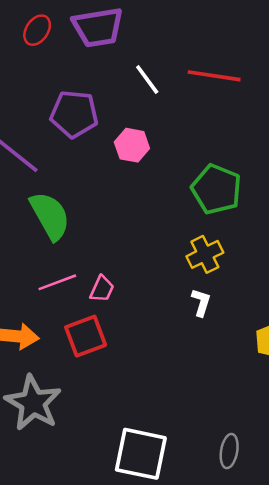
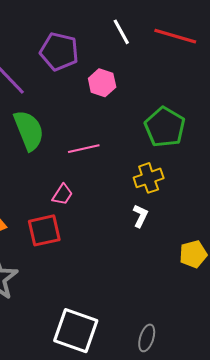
pink line: (57, 282) -> (84, 149), moved

